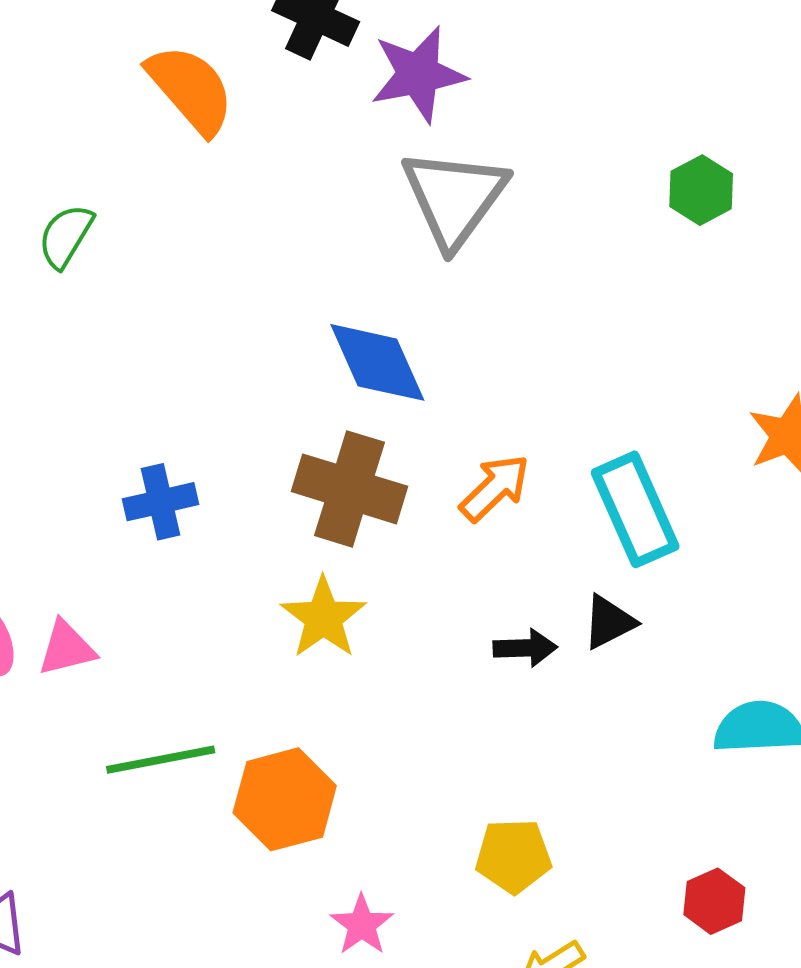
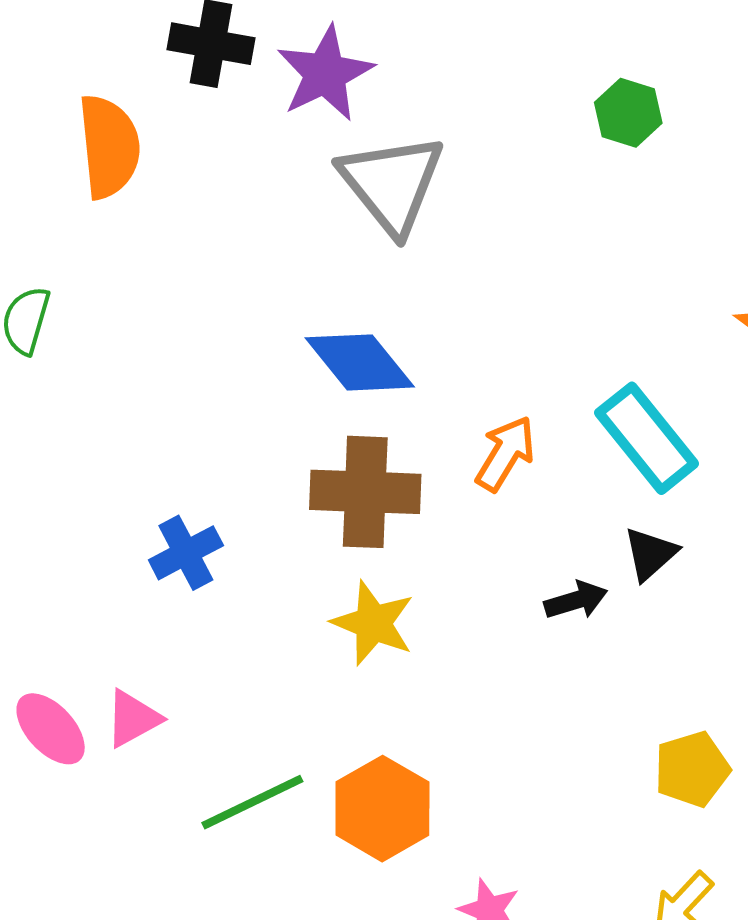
orange semicircle: (191, 89) -> (109, 146), turned 50
yellow pentagon: (513, 856) -> (692, 769), moved

